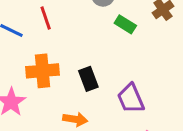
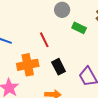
red line: (46, 18) -> (44, 40), moved

